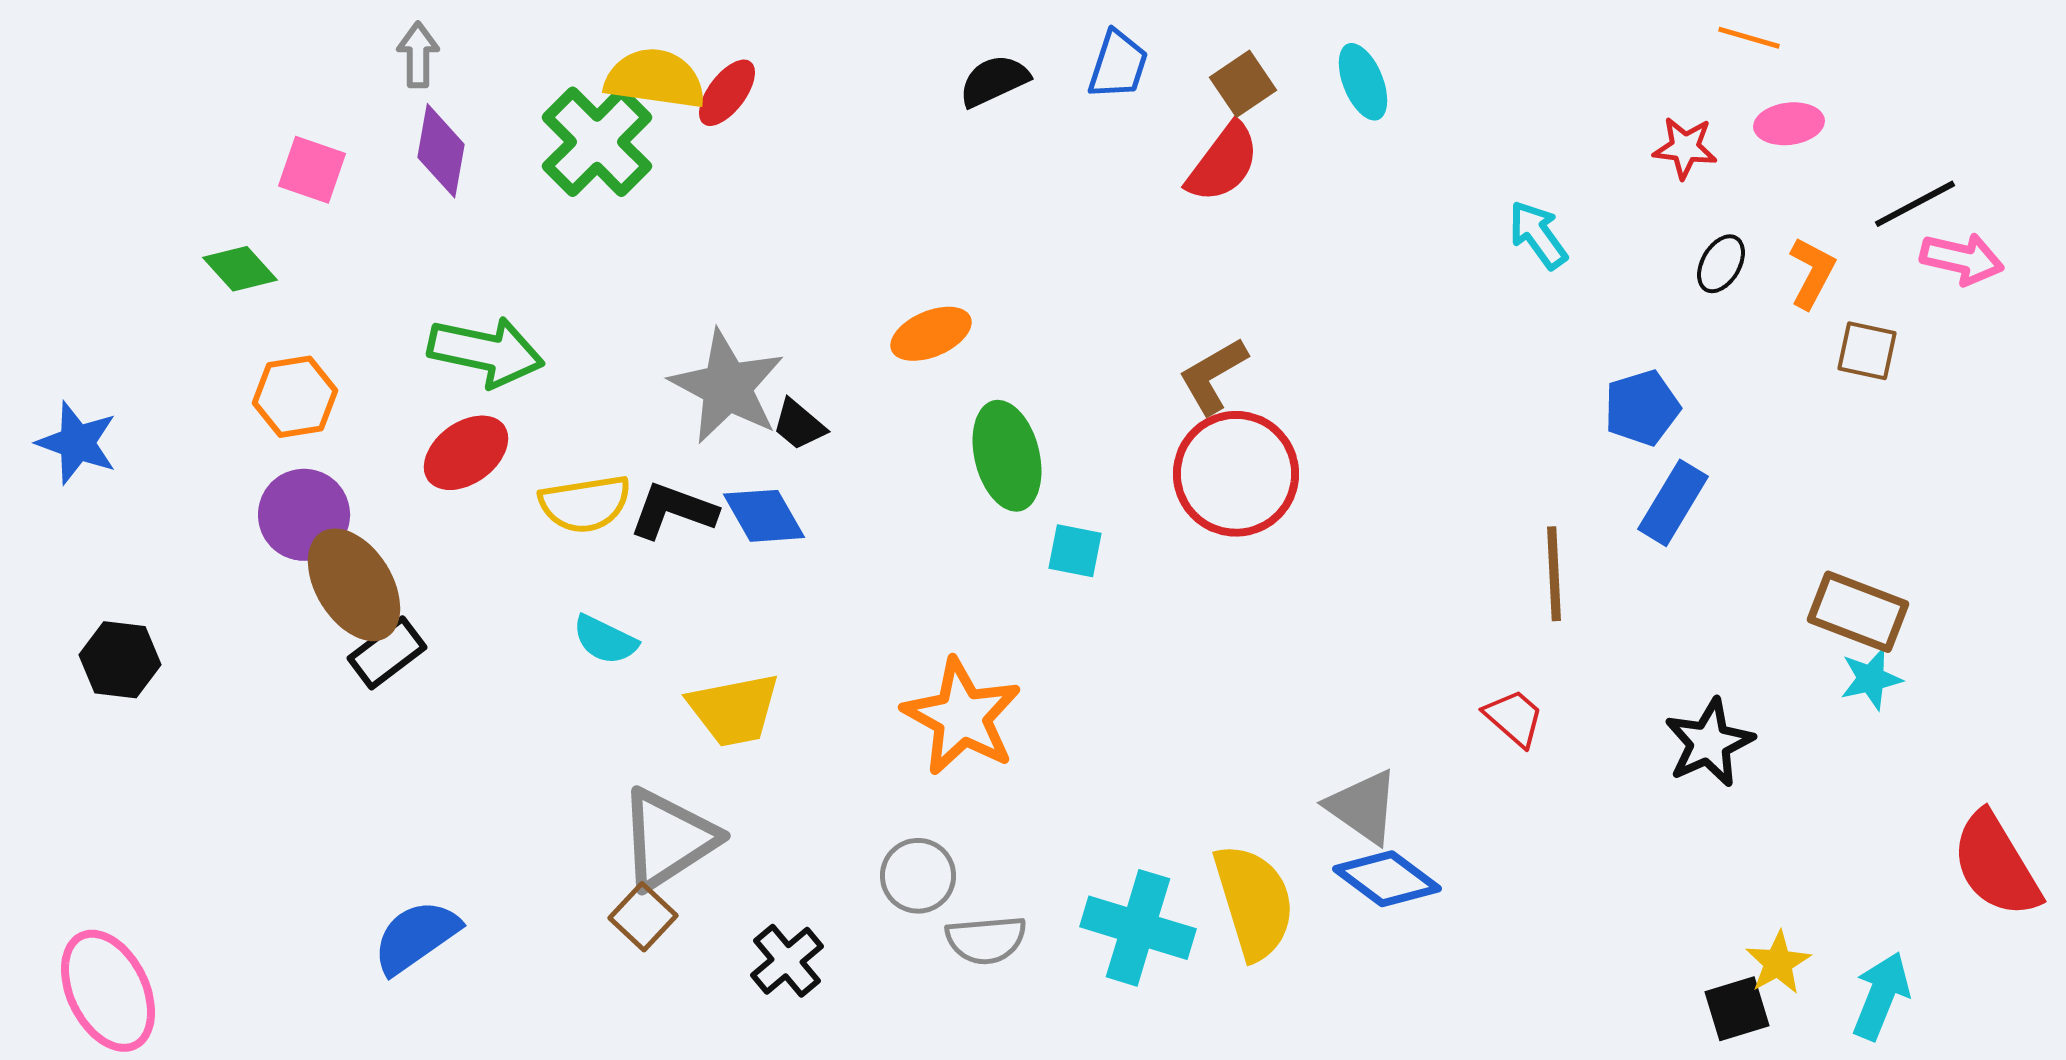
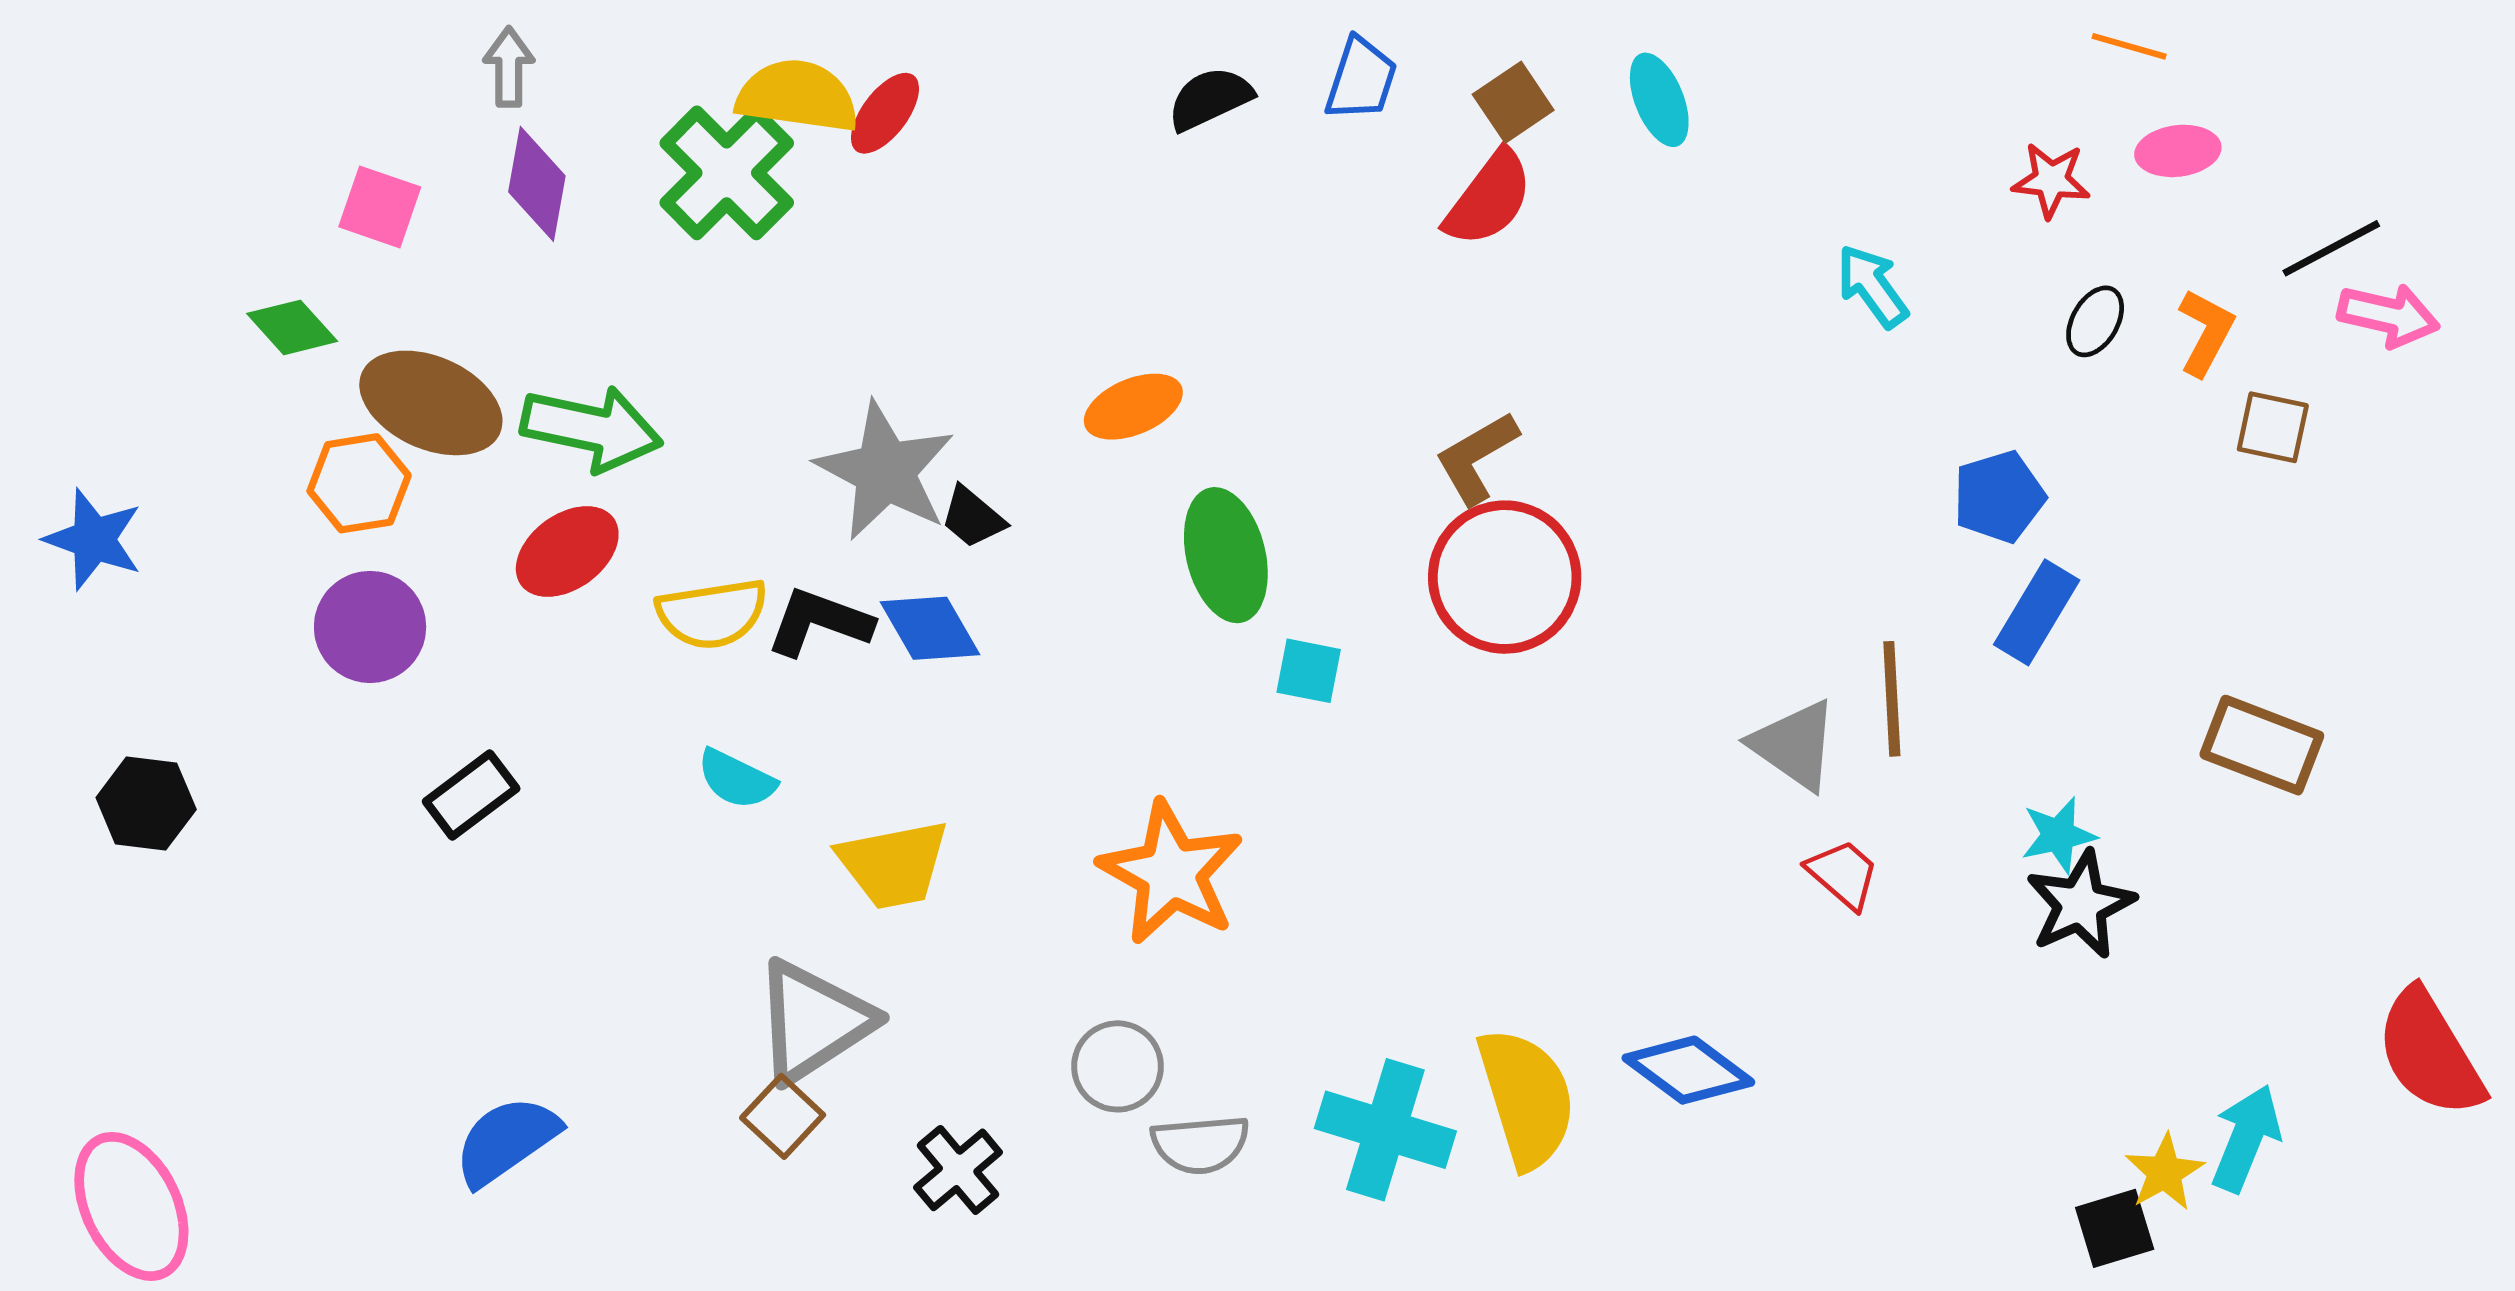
brown ellipse: (354, 585) -> (431, 403), moved, turned -34
cyan star: (1871, 679) -> (2059, 835), moved
gray triangle: (1363, 807) -> (1794, 745), moved
cyan arrow: (1881, 996) -> (2246, 1138), moved

